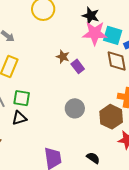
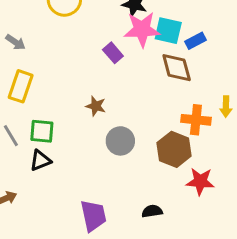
brown star: (63, 57) -> (96, 106), moved
purple rectangle: (78, 66) -> (113, 53), moved
black semicircle: (93, 158) -> (152, 211), turned -40

